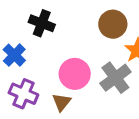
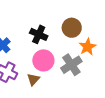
black cross: (42, 23) -> (39, 34), moved

